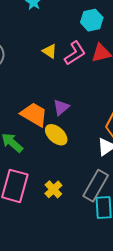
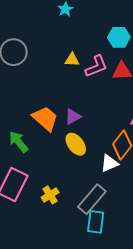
yellow triangle: (50, 51) -> (72, 60), turned -42
yellow ellipse: (56, 135) -> (76, 144), moved

